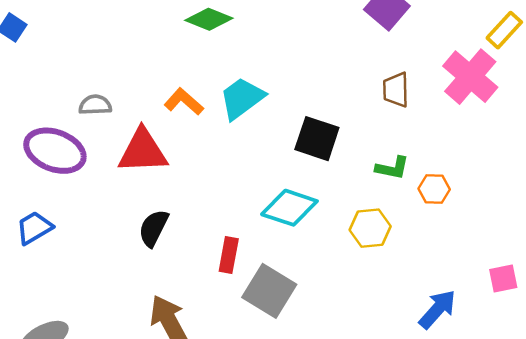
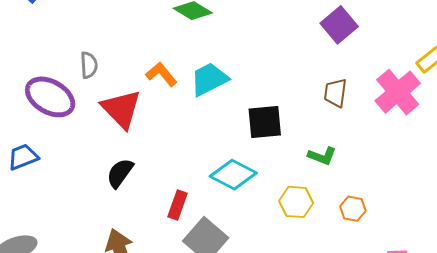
gray semicircle: (95, 105) -> (89, 65), turned 80
black square: (317, 139) -> (265, 122), turned -33
red triangle: (143, 151) -> (121, 109), turned 39
orange hexagon: (434, 189) -> (353, 209), moved

